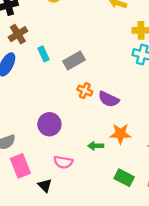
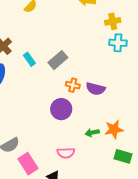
purple circle: (49, 124) -> (61, 109), moved
orange star: (120, 134) -> (114, 129), moved

